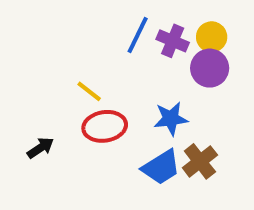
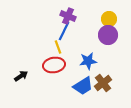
blue line: (138, 35) -> (64, 31), moved
purple cross: (173, 41) -> (68, 16), moved
yellow line: (89, 91) -> (58, 47), moved, turned 32

